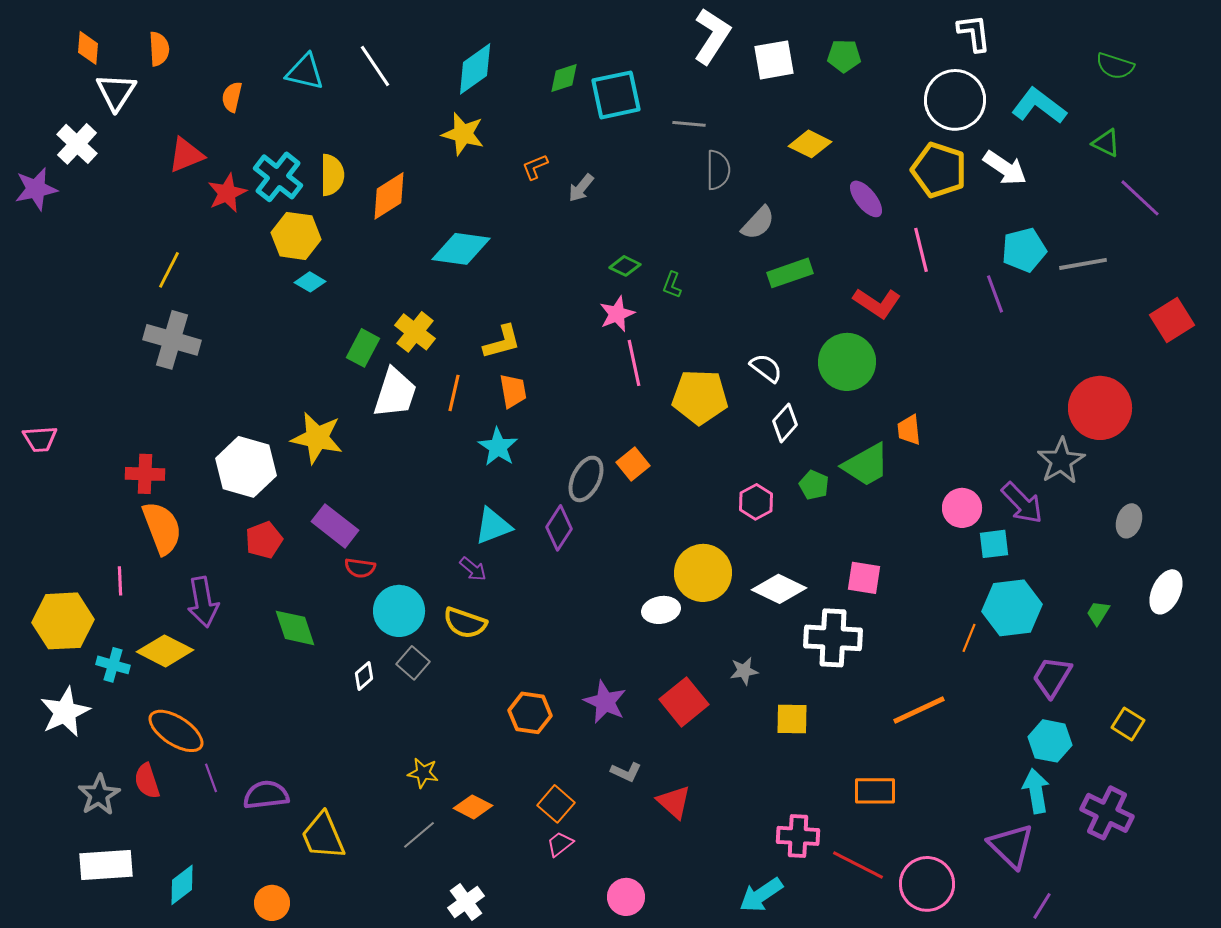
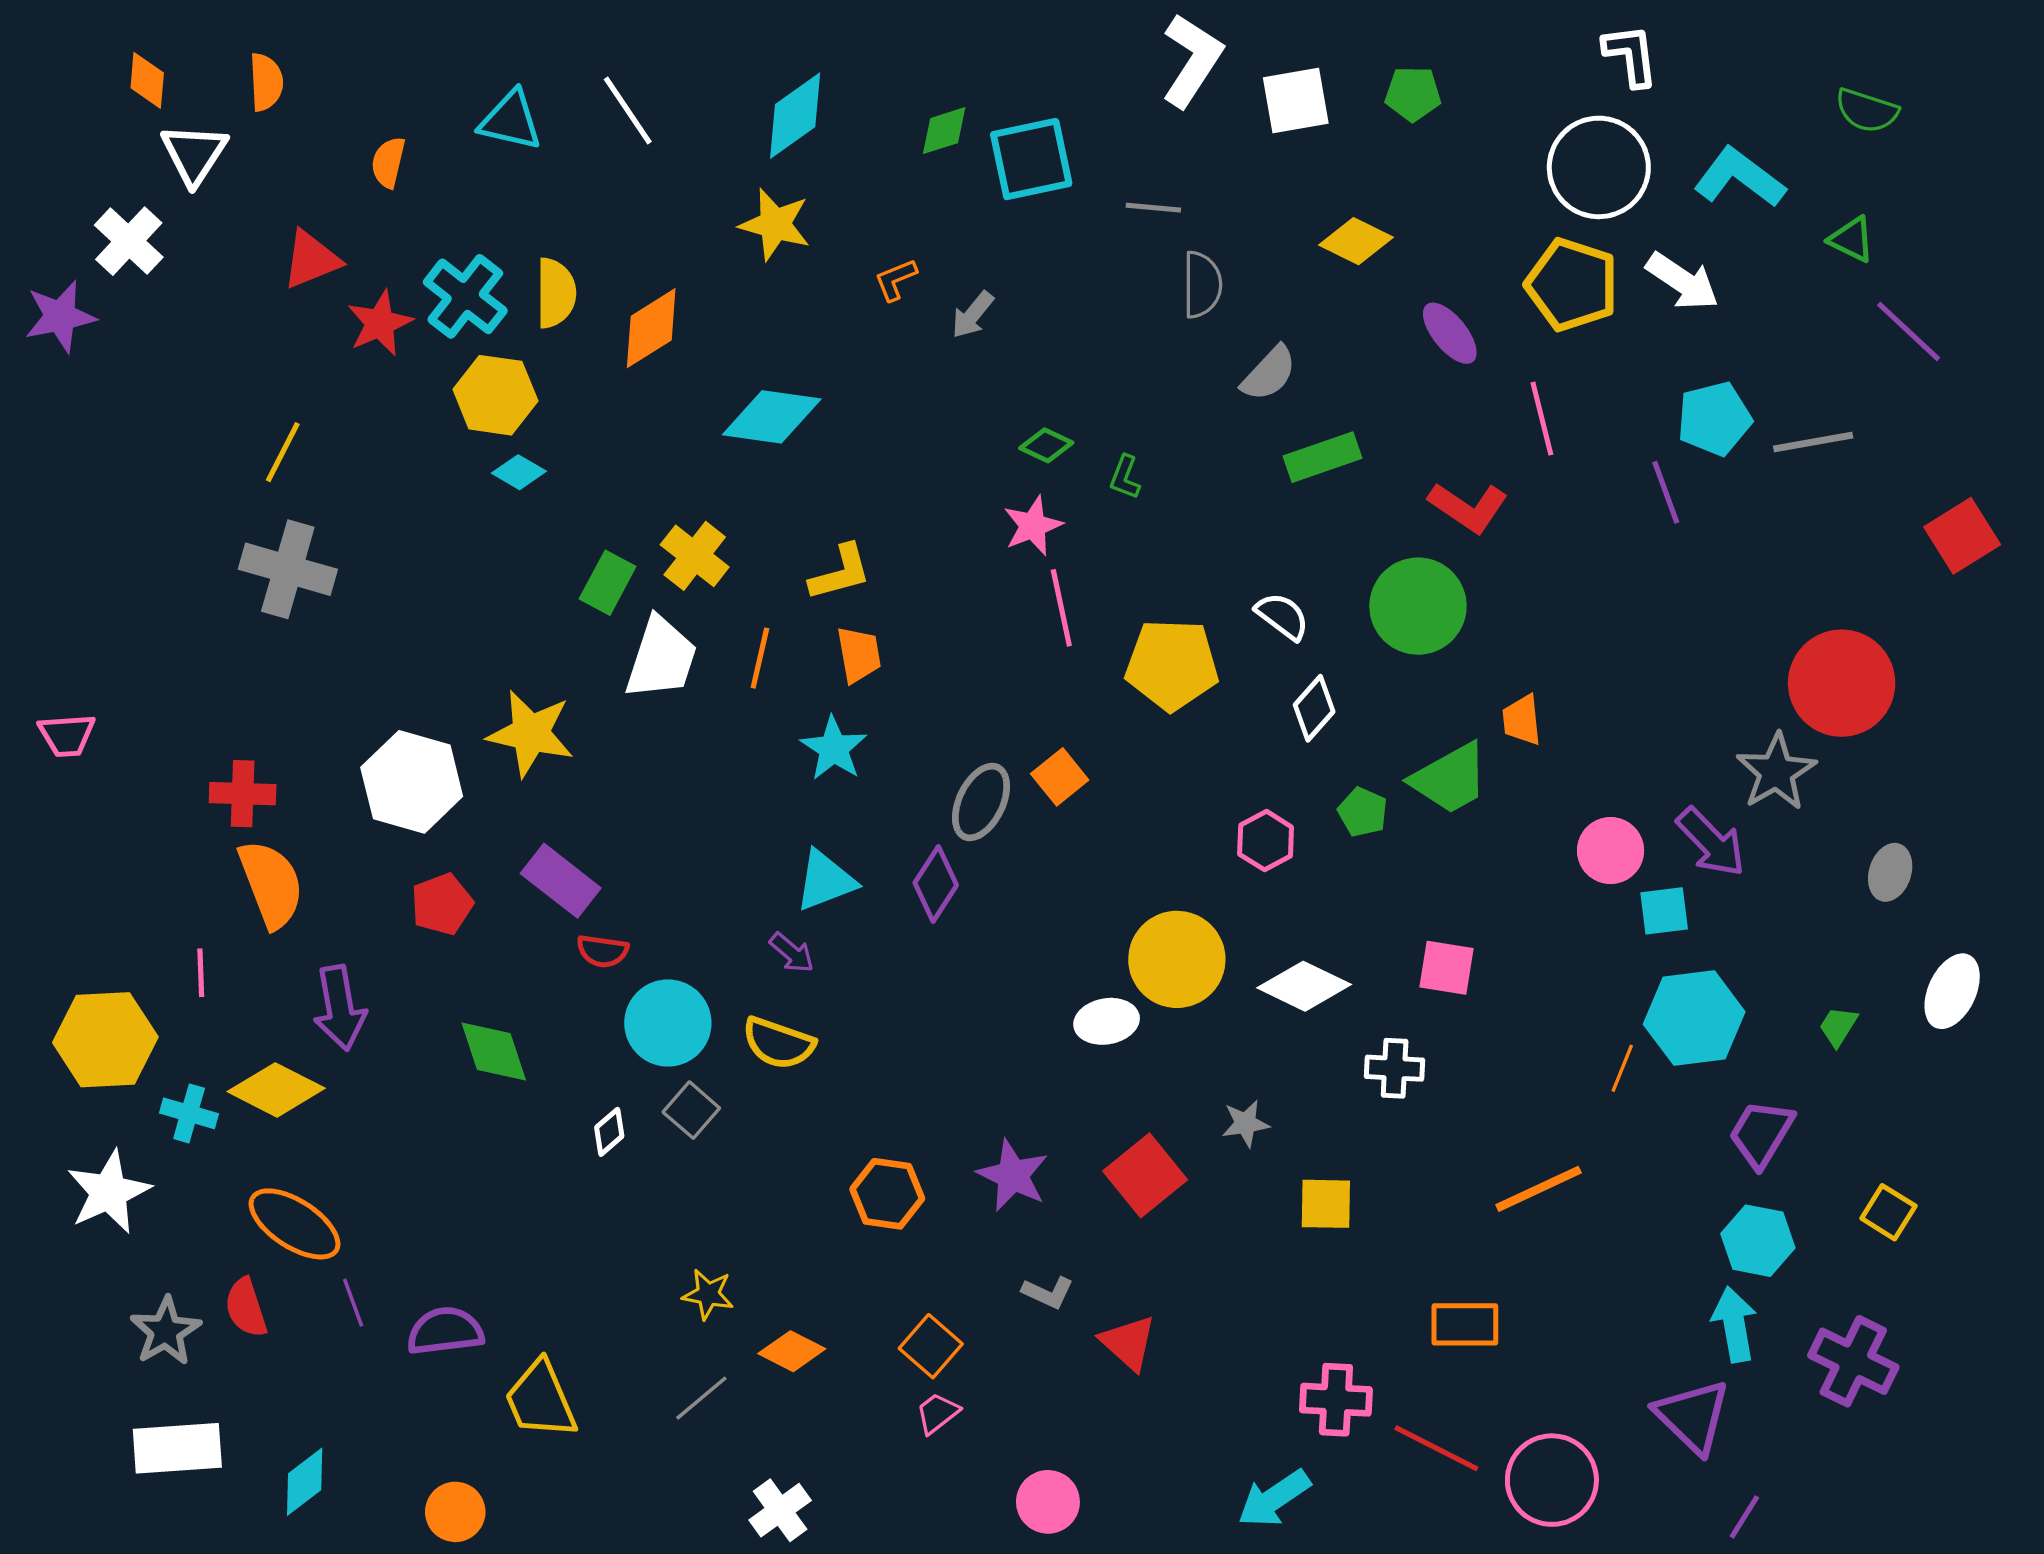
white cross: (833, 638) -> (1395, 1068), size x0.6

